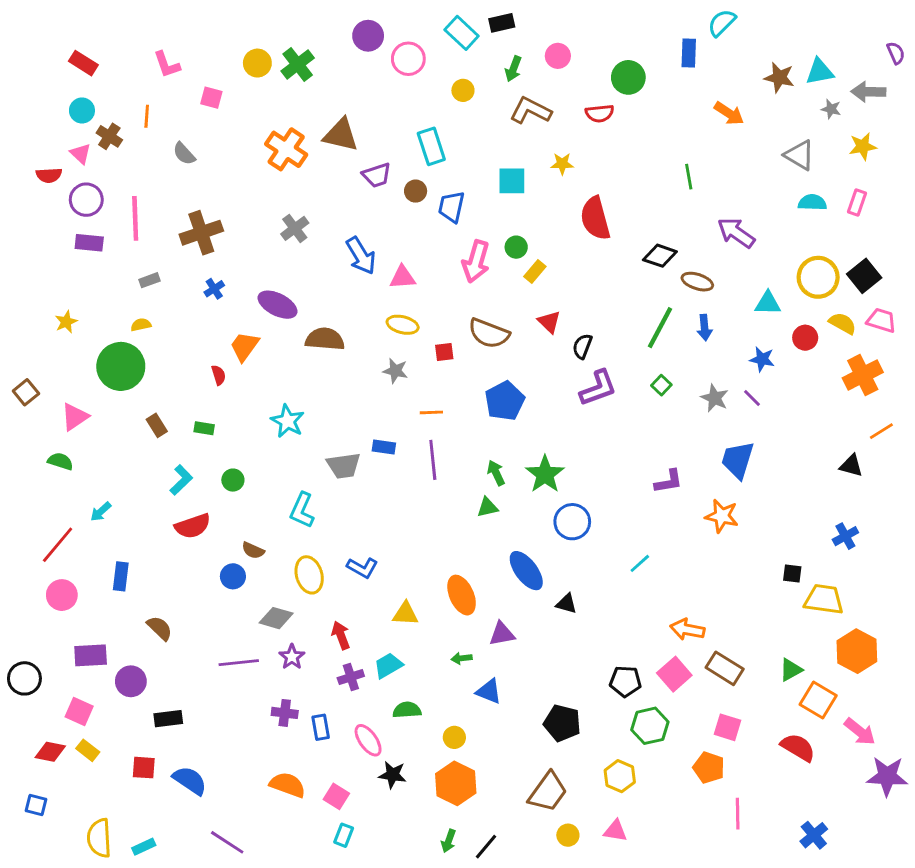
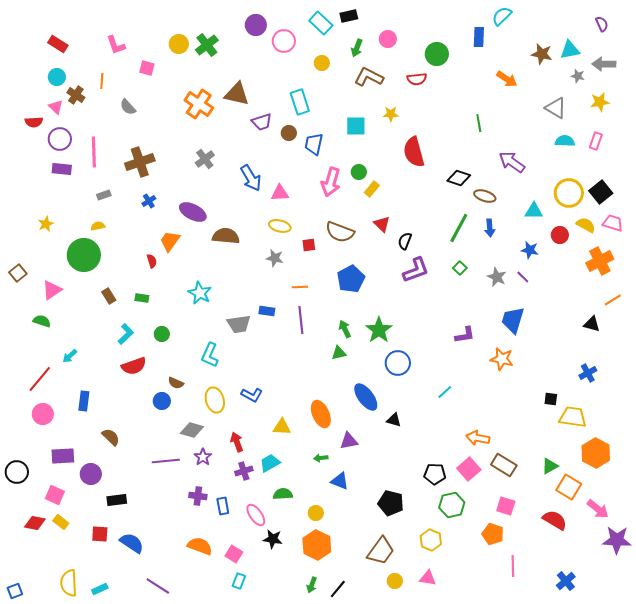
purple semicircle: (896, 53) -> (602, 24), moved
blue square: (36, 805) -> (15, 591), moved, turned -35

